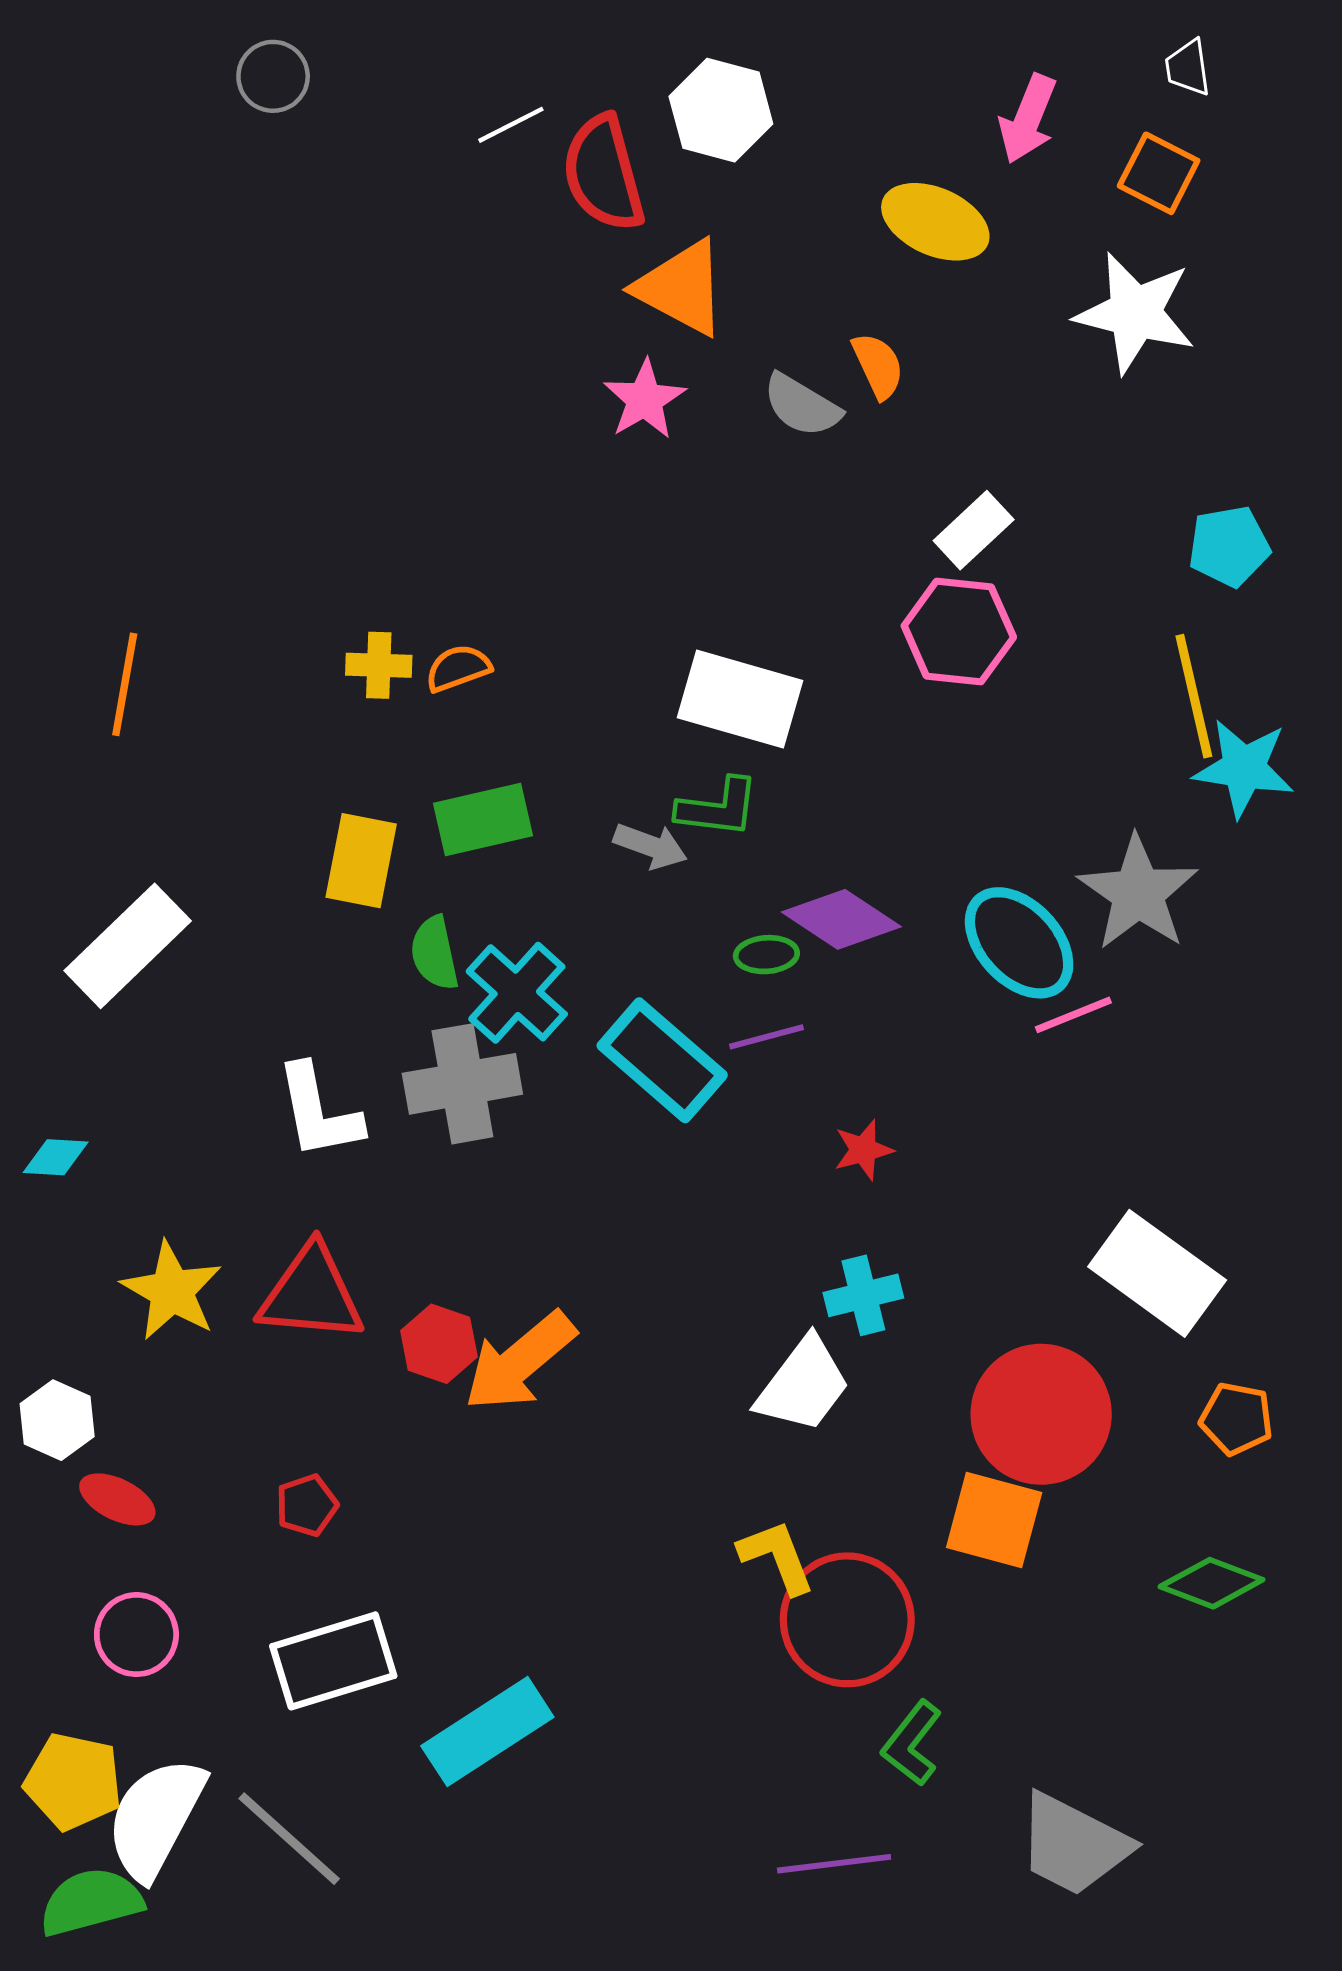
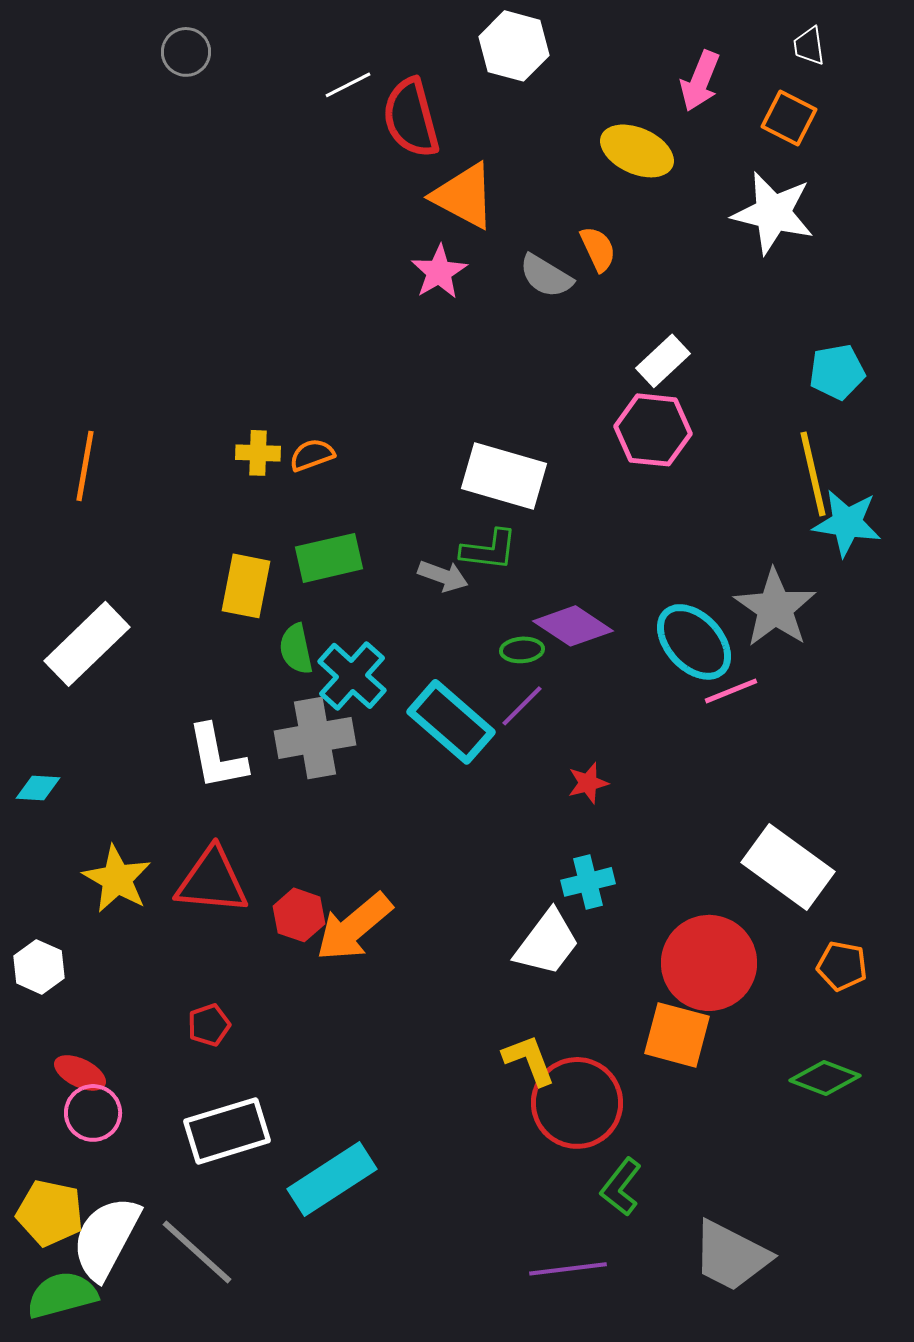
white hexagon: (721, 110) -> (514, 46), moved
purple line: (766, 1037) -> (522, 706), turned -30
red ellipse: (117, 1499) -> (80, 1073), moved

